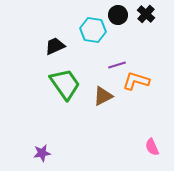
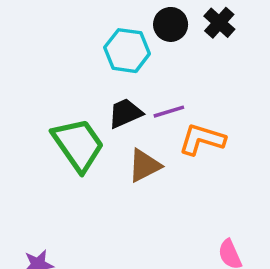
black trapezoid: (55, 46) -> (125, 113), moved

